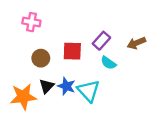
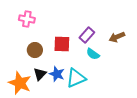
cyan triangle: (89, 91) -> (76, 78), turned 50
orange star: (23, 97) -> (20, 83), turned 30

